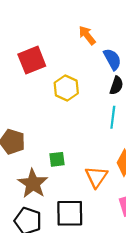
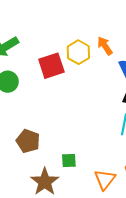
yellow hexagon: (66, 88) -> (78, 52), moved

